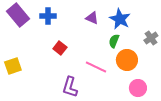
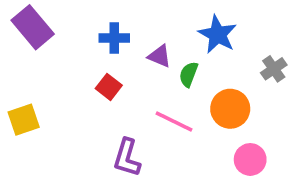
blue cross: (48, 16) -> (114, 38), moved
purple triangle: (92, 18) -> (160, 56), moved
green semicircle: (114, 41) -> (189, 74), moved

